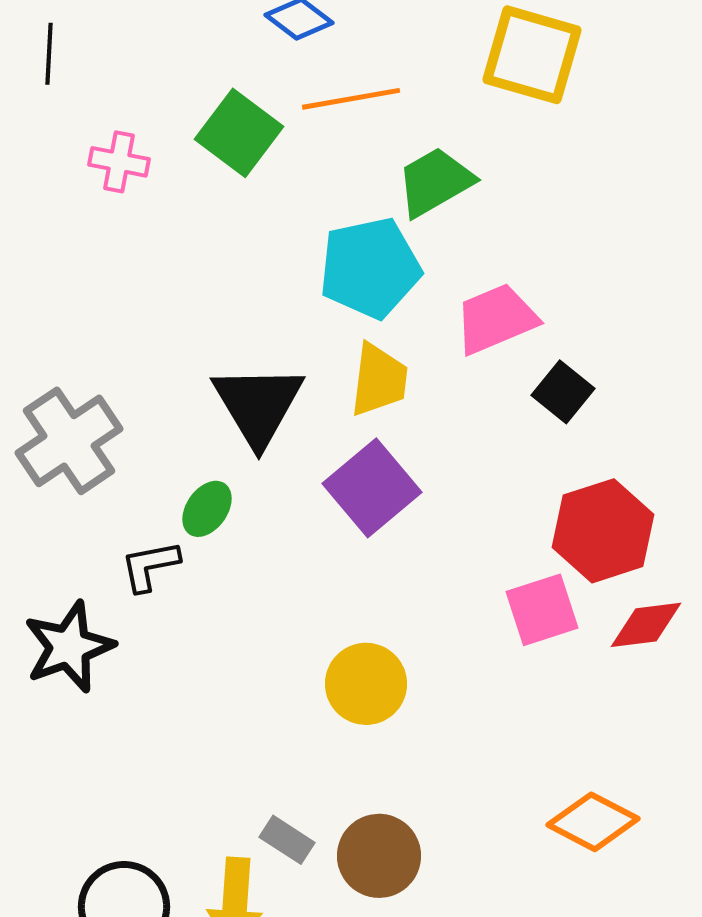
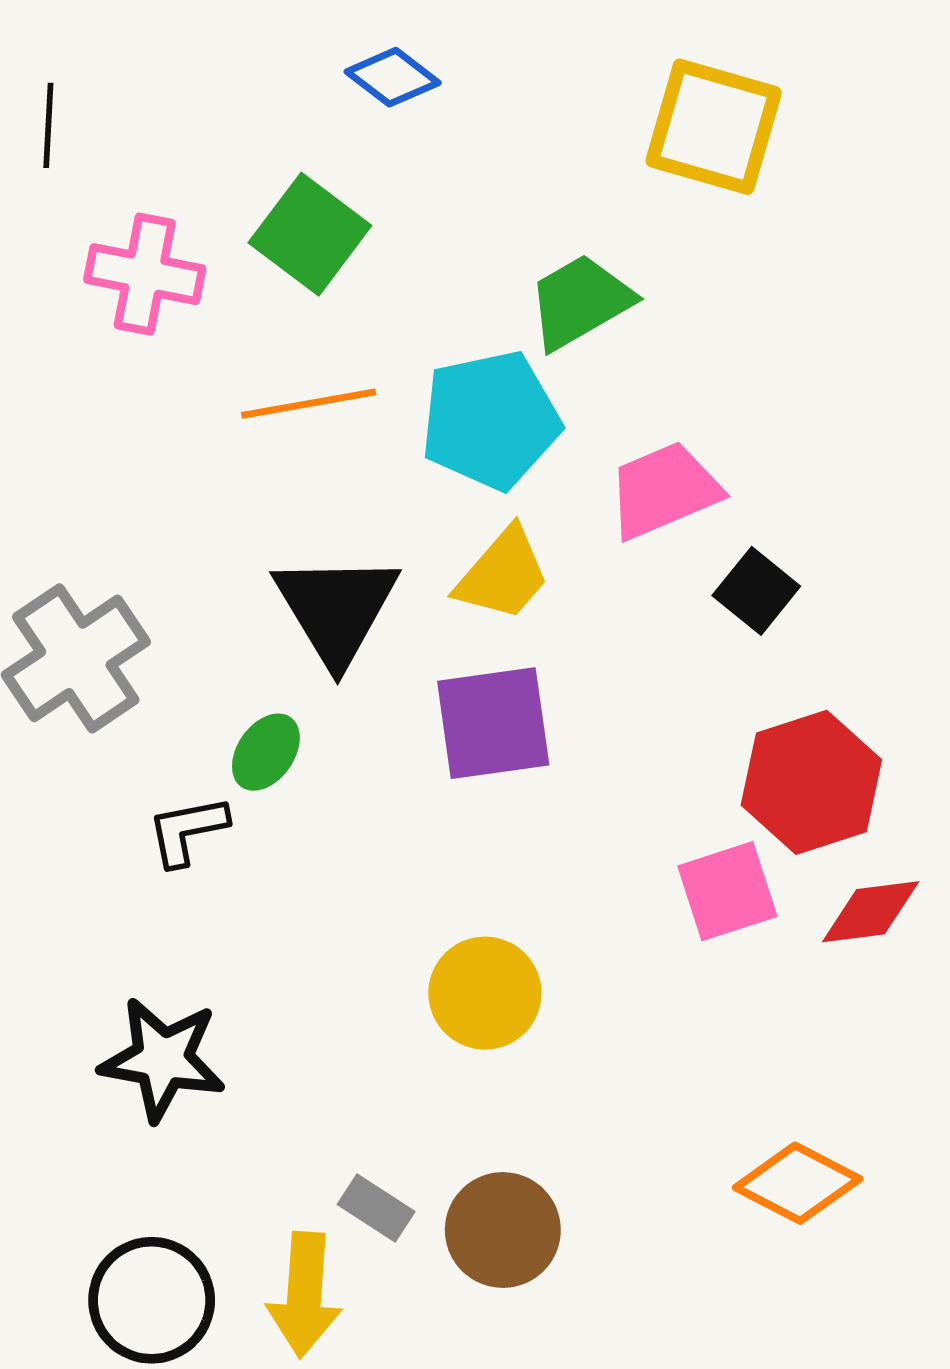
orange line: (351, 99) -> (309, 404), moved
pink cross: (119, 162) -> (145, 274), size x1.4
yellow trapezoid: (379, 380) -> (503, 574), turned 34
purple square: (372, 488) -> (493, 723), turned 32
black star: (69, 647) -> (163, 1059), moved, turned 30

